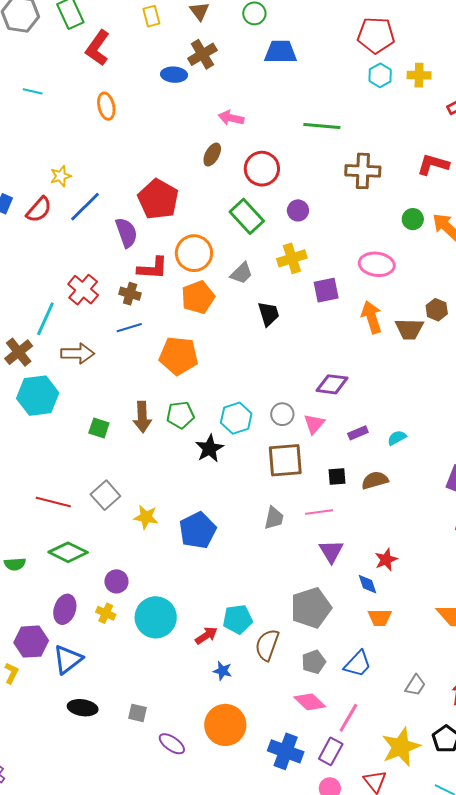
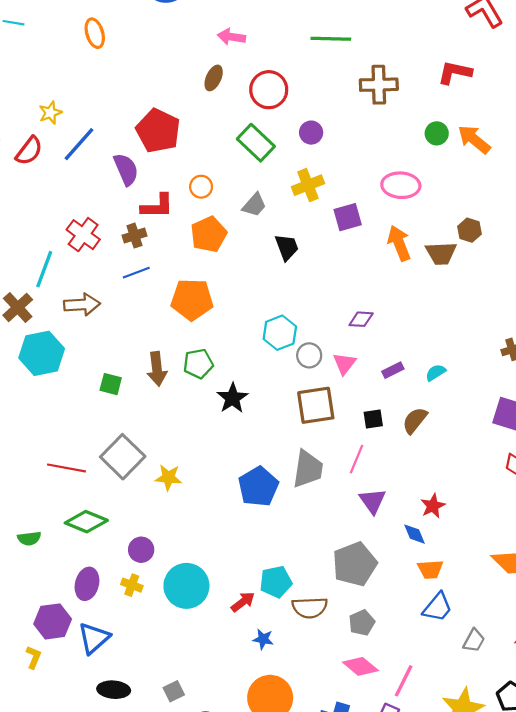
orange circle: (194, 253) -> (201, 187), size x0.6
brown cross: (130, 294) -> (135, 236), turned -30
purple diamond: (332, 384) -> (361, 319), size x0.7
cyan hexagon: (236, 418) -> (280, 333), moved
brown semicircle: (375, 480) -> (415, 420), turned -32
gray square: (105, 495) -> (123, 457), size x1.4
pink line: (319, 512) -> (356, 459), turned -56
gray trapezoid: (274, 518) -> (308, 469), size x1.5
blue pentagon: (198, 530) -> (258, 487), moved
brown semicircle: (267, 645) -> (310, 608), turned -108
blue trapezoid: (358, 664) -> (437, 607), moved
gray square: (138, 713) -> (174, 691), turned -36

